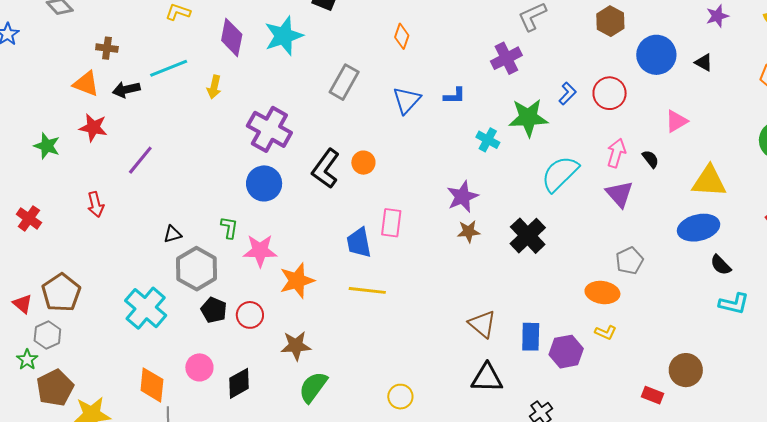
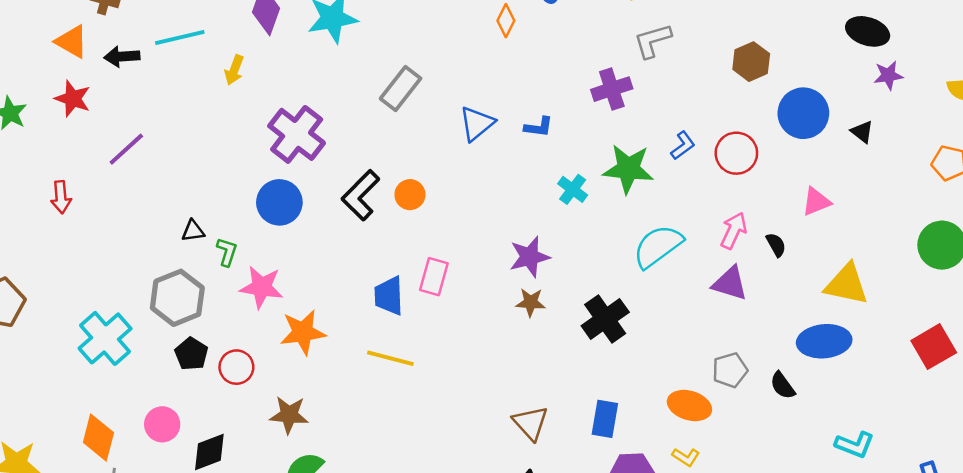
orange diamond: (402, 36) -> (506, 21), moved
purple triangle: (620, 194) -> (730, 283), turned -40
black triangle: (173, 234) -> (193, 231), moved
black semicircle: (721, 265) -> (783, 386), moved
blue rectangle: (531, 337) -> (605, 419), moved

